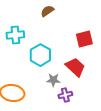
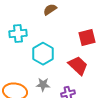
gray star: (53, 80) -> (43, 85), moved

